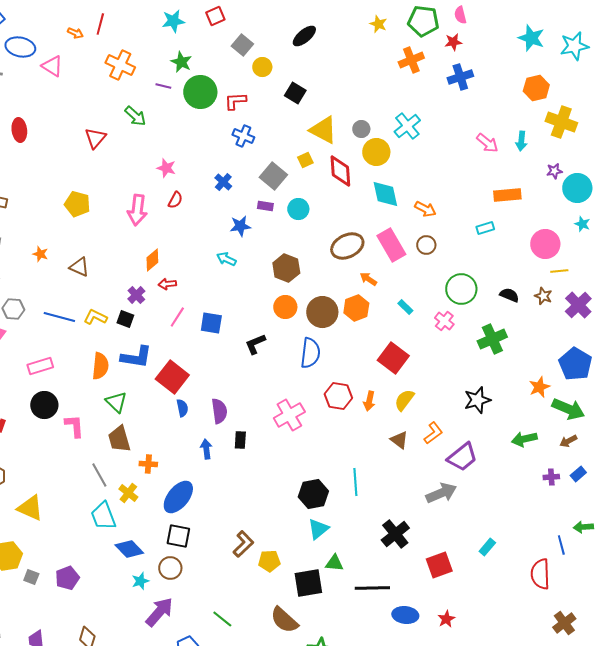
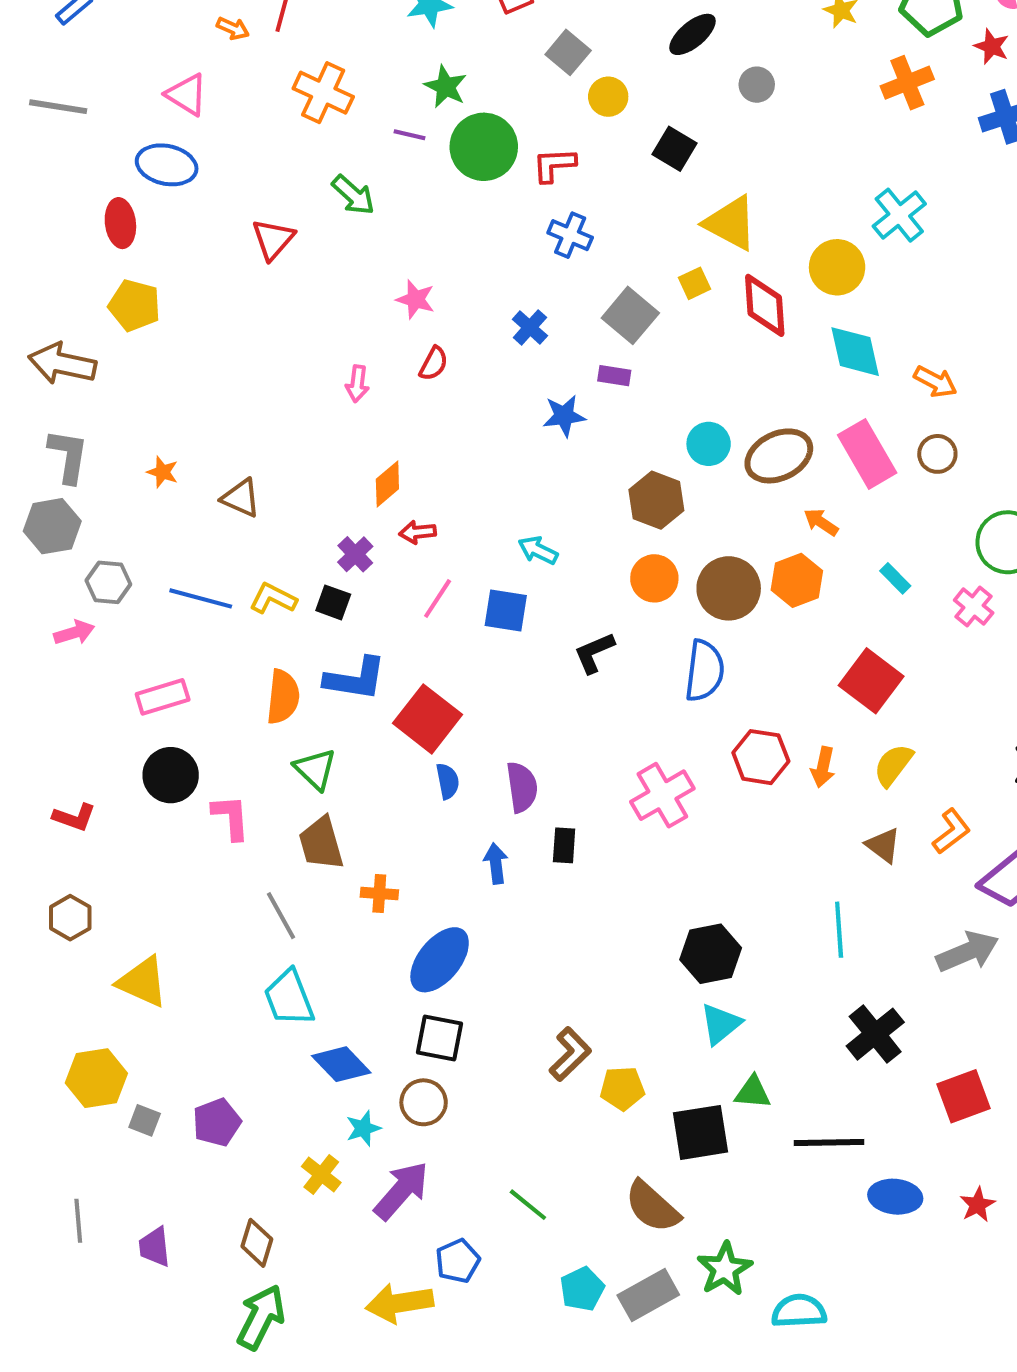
red star: (453, 42) -> (992, 46), turned 30
blue ellipse: (20, 47) -> (167, 165), moved
gray circle: (361, 129) -> (757, 85), moved
yellow pentagon: (77, 204) -> (134, 305), moved
cyan circle: (298, 209) -> (709, 444), moved
pink arrow: (137, 210) -> (357, 384), size x0.6
cyan arrow: (226, 259) -> (538, 550), moved
cyan line: (355, 482) -> (839, 930), moved
yellow cross: (128, 493) -> (321, 1175), moved

